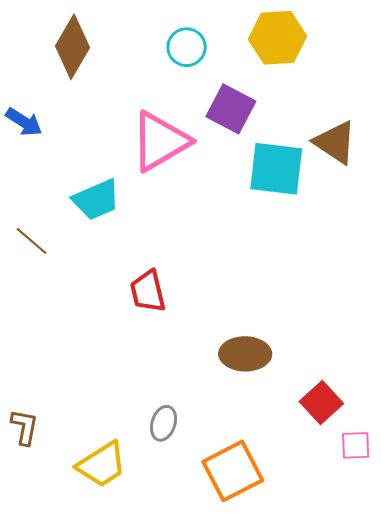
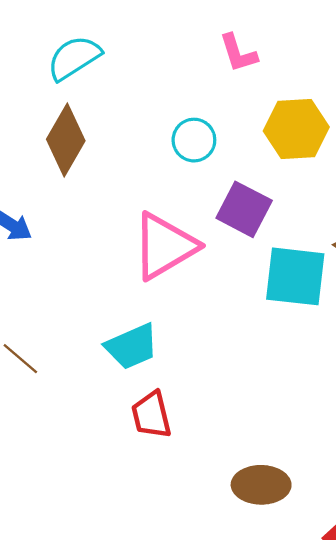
cyan trapezoid: (96, 200) -> (132, 346), moved

